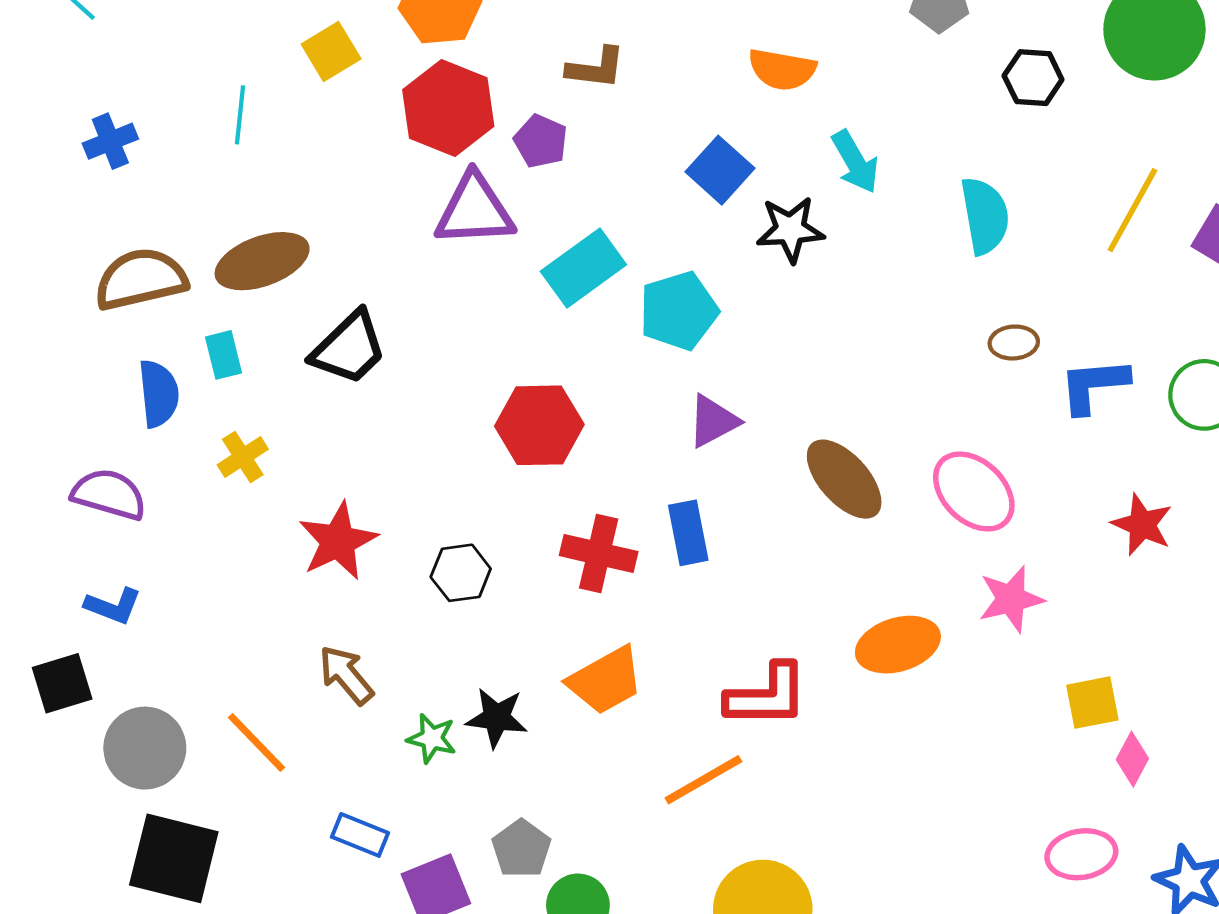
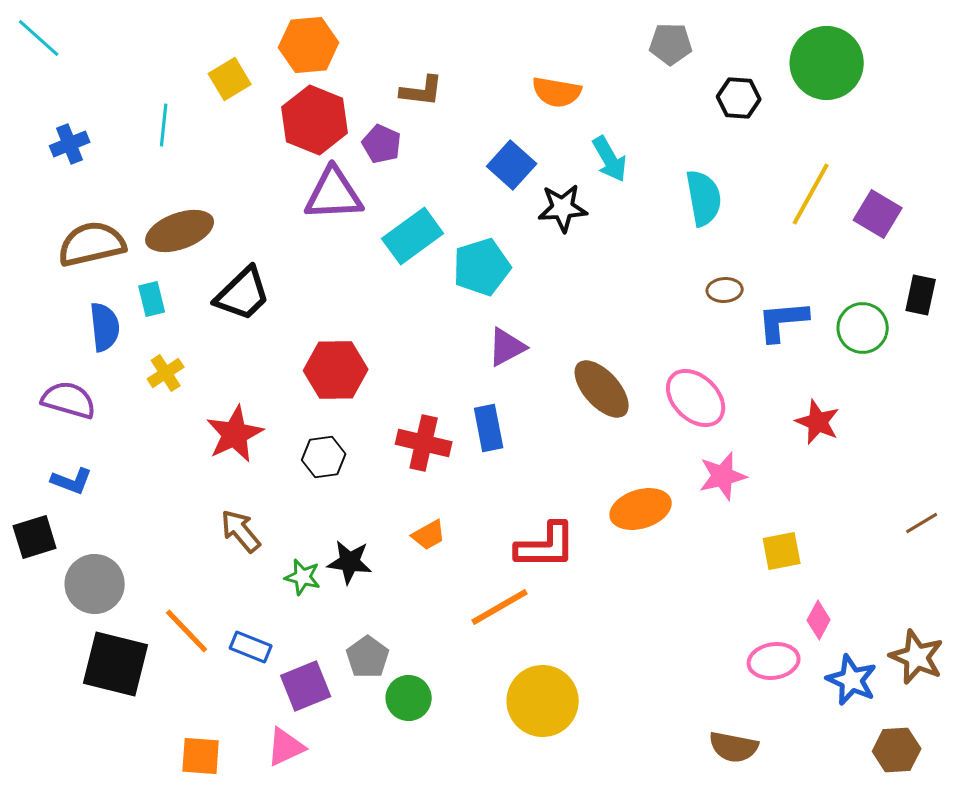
red hexagon: (539, 425) -> (336, 370), moved
orange trapezoid: (606, 680) -> (429, 535), size x0.6
orange line: (257, 743) -> (187, 631), moved
pink diamond: (1132, 759) -> (819, 620), moved

